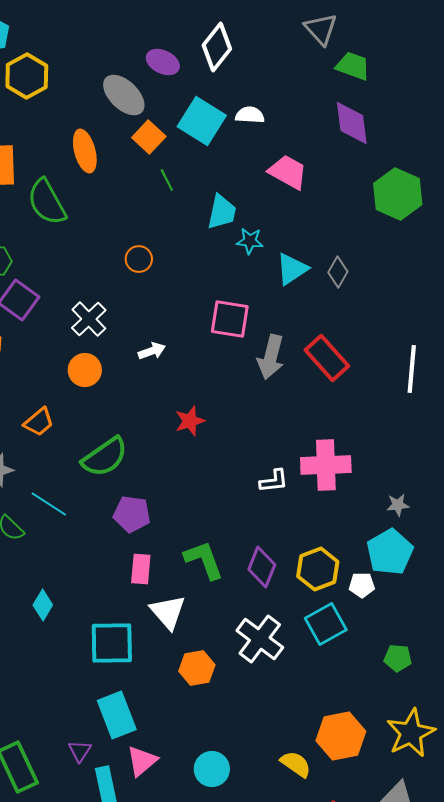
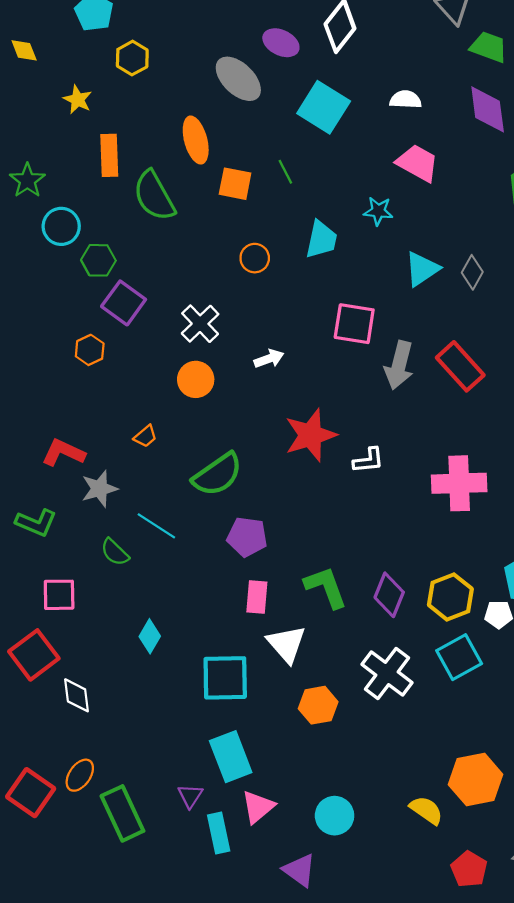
yellow hexagon: (27, 76) -> (132, 58), size x0.7
white semicircle: (250, 115) -> (406, 100), moved
orange square: (149, 137) -> (235, 184), moved, turned -32
cyan trapezoid: (222, 212) -> (321, 239), moved
cyan star: (250, 241) -> (378, 211), moved
red star: (190, 421) -> (310, 435), size x1.6
orange trapezoid: (39, 422) -> (145, 436), size x0.7
white L-shape: (274, 481) -> (368, 460), moved

